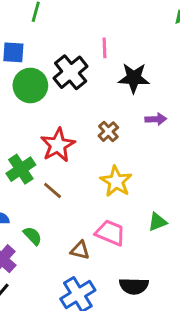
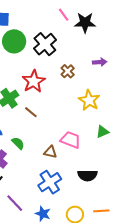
pink line: (105, 48) -> (64, 15), turned -32
black cross: (71, 72) -> (45, 44), moved
black star: (134, 78) -> (85, 23), moved
yellow star: (116, 181) -> (89, 100), moved

